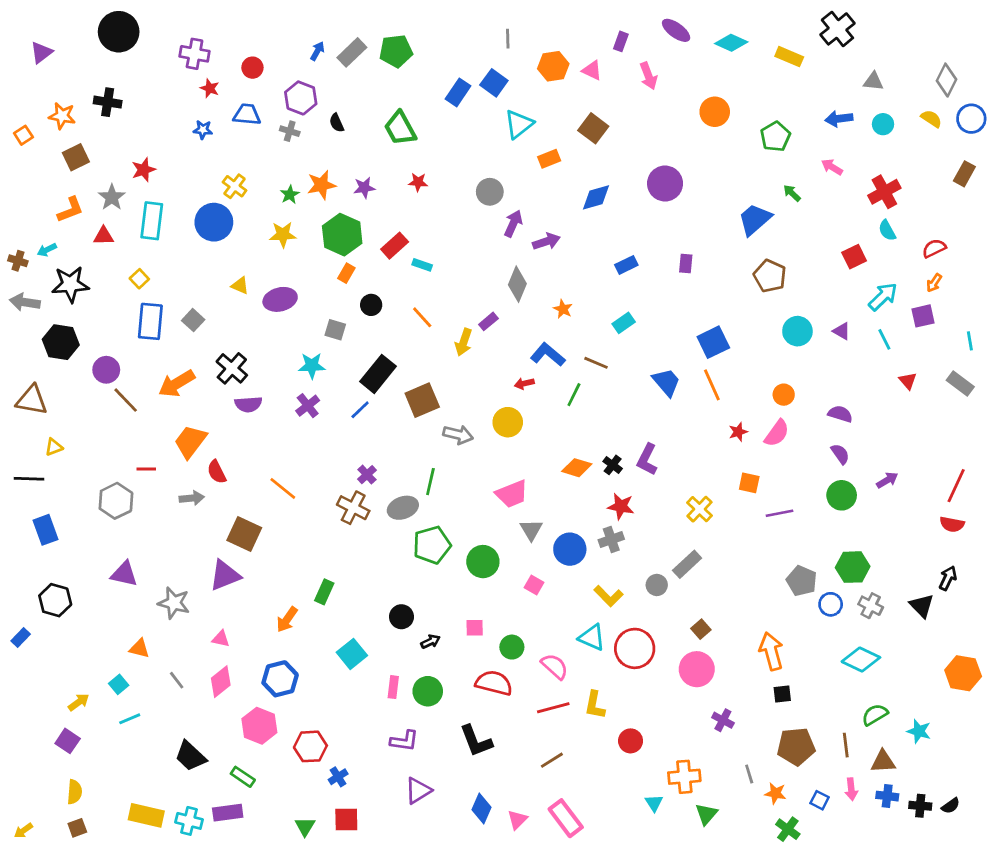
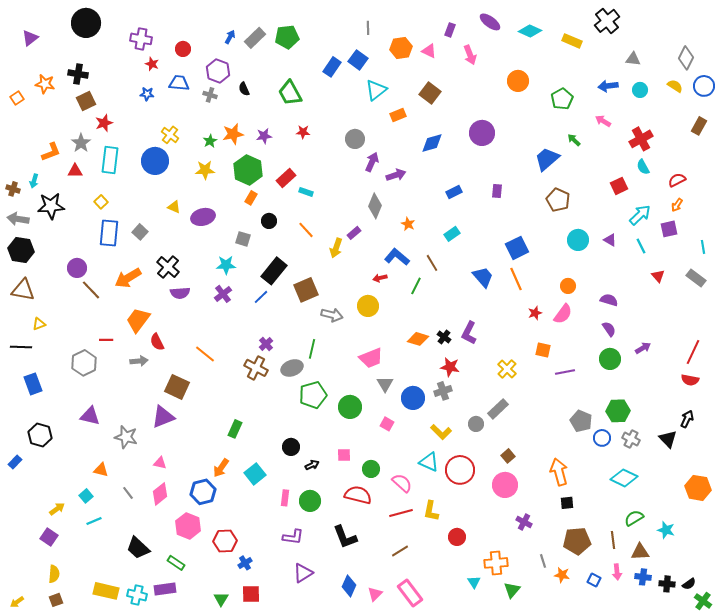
brown square: (76, 157) -> (86, 101), moved
cyan arrow: (47, 250) -> (34, 181), turned -48
black hexagon: (61, 342) -> (21, 250), moved
brown line: (596, 363) -> (432, 263), turned 36
orange arrow: (287, 619) -> (221, 468), moved
green cross: (788, 829) -> (703, 601), moved

